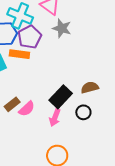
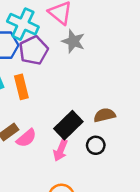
orange rectangle: (19, 54) -> (21, 87), moved, turned 66

